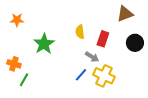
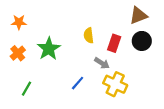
black circle: (135, 43) -> (142, 41), moved
orange cross: (14, 64) -> (18, 53), moved, turned 32
blue line: (81, 75) -> (78, 83), moved

